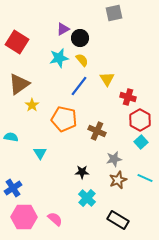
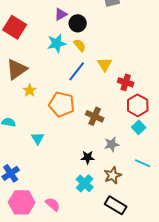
black star: (82, 172) -> (88, 157), moved
brown star: (118, 180) -> (113, 175), moved

